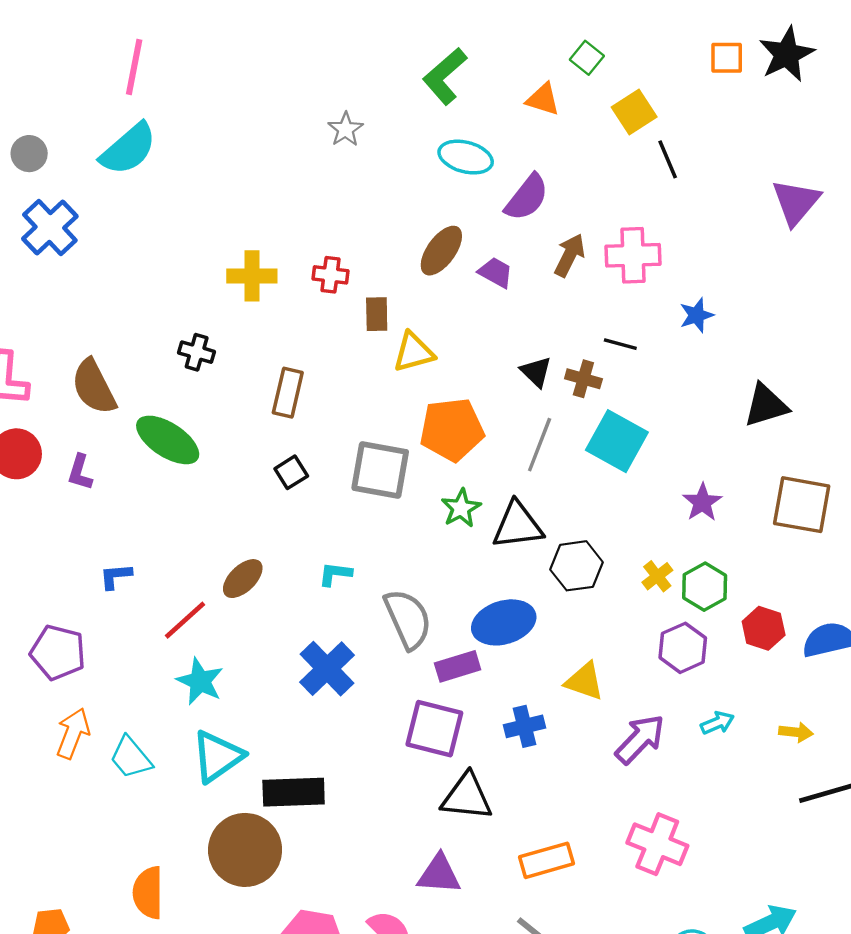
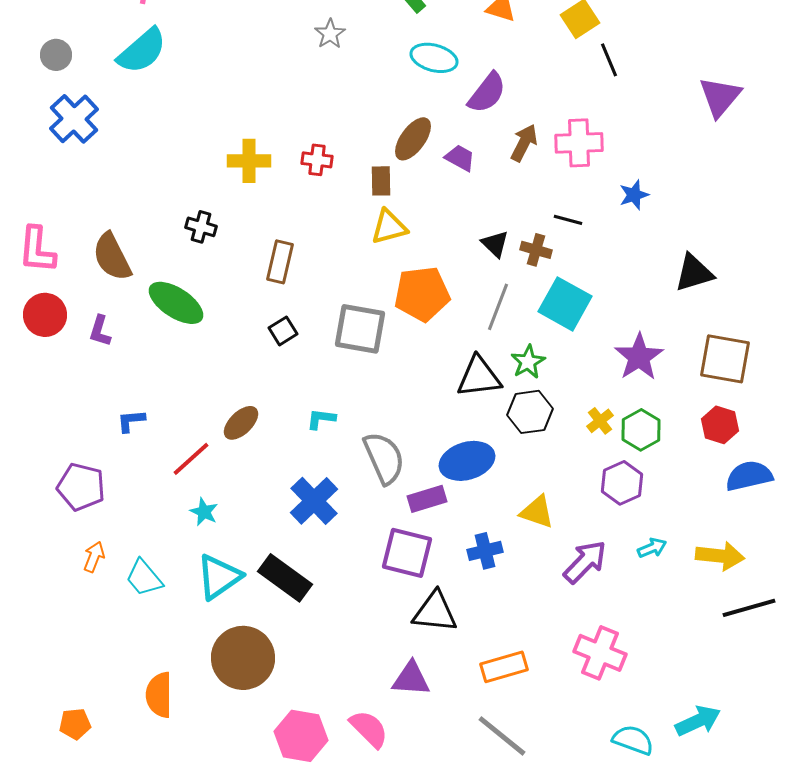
brown rectangle: (377, 314) -> (381, 181), moved
purple star: (702, 502) -> (639, 357), size x1.4
green star: (461, 508) -> (528, 362), moved
red hexagon: (764, 628) -> (720, 425), moved
cyan star: (200, 681) -> (204, 512), size x0.7
yellow arrow: (796, 732) -> (720, 556), size x1.6
orange arrow: (73, 733) -> (94, 557), size x0.7
black rectangle: (294, 792) -> (285, 578), moved, turned 38

